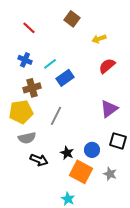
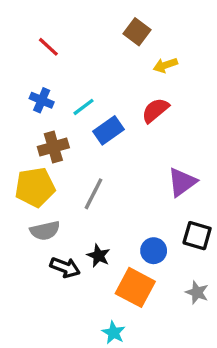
brown square: (72, 19) -> (137, 32), moved
red semicircle: (107, 66) -> (155, 110), moved
black star: (67, 153) -> (98, 256), moved
gray star: (110, 174) -> (197, 292), moved

